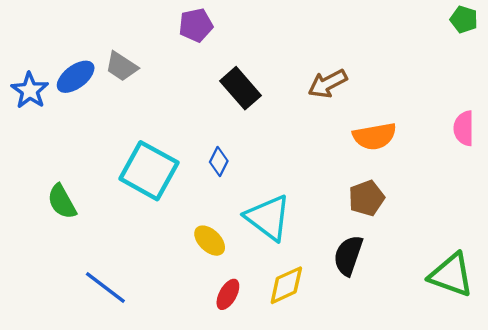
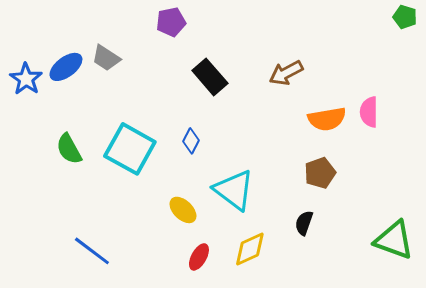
pink semicircle: (464, 128) -> (369, 112), moved
green semicircle: (62, 202) -> (69, 149), moved
black semicircle: (348, 255) -> (304, 223), size x0.7

